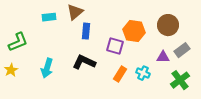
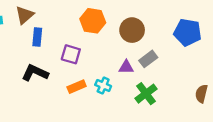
orange hexagon: (134, 31) -> (93, 21), moved
orange rectangle: (120, 74) -> (77, 87), turned 35

